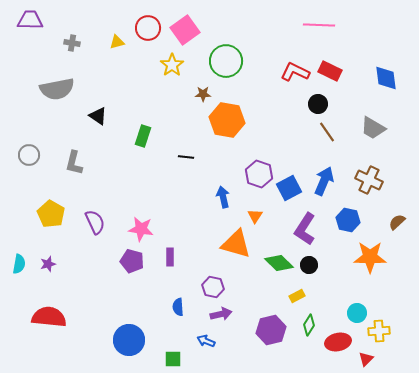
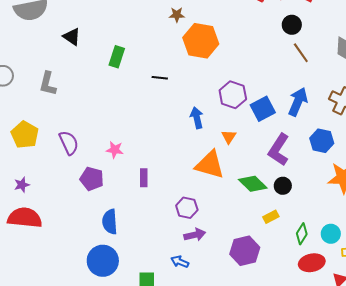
pink star: (141, 229) -> (115, 150), size x0.7
purple pentagon: (132, 261) -> (92, 179), moved
blue semicircle: (178, 307) -> (110, 222), moved, size x1.4
red semicircle: (49, 317) -> (25, 218), moved
green diamond: (309, 325) -> (302, 234), moved

